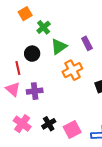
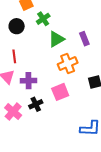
black circle: (32, 54) -> (17, 26), moved
black cross: (49, 124) -> (36, 104), moved
pink square: (72, 129) -> (60, 92), moved

